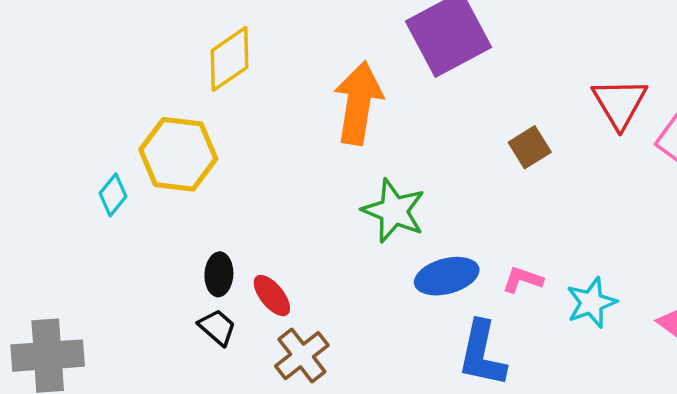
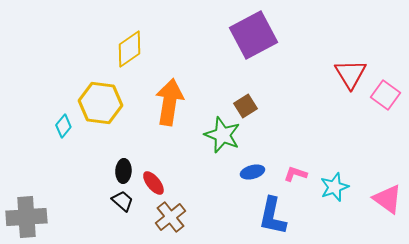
orange arrow: (358, 103) -> (169, 102), moved
brown square: (530, 147) -> (245, 106), moved
blue ellipse: (447, 276) -> (252, 172), size x0.7

